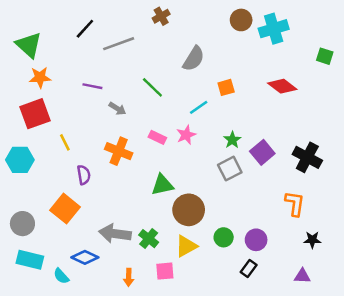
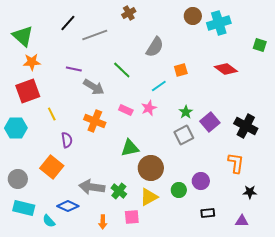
gray arrow: (117, 109) -> (94, 87), size x1.5
purple circle: (256, 240) -> (201, 181), moved
black rectangle: (249, 269) -> (208, 213), moved, turned 48

